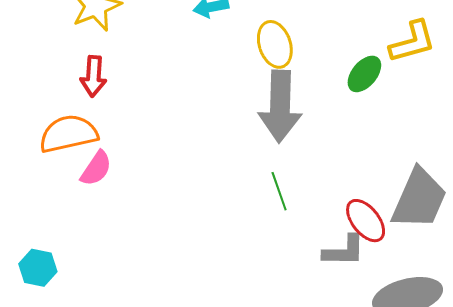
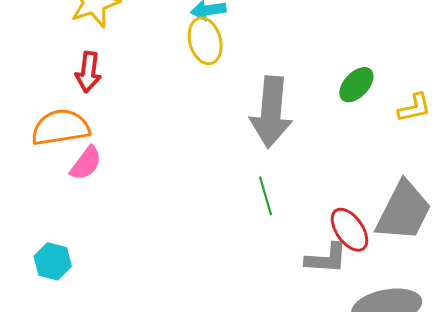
yellow L-shape: (412, 42) -> (414, 108), moved, size x0.7
yellow ellipse: (275, 44) -> (205, 41), moved
cyan hexagon: (38, 268) -> (53, 261), moved

